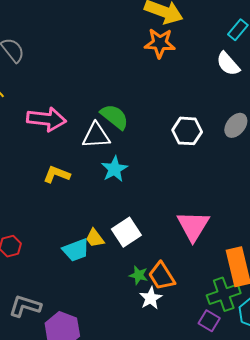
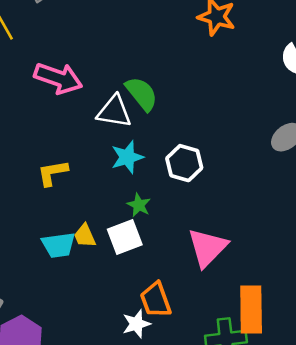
white hexagon: (187, 131) -> (184, 163), moved
yellow L-shape: (57, 174) -> (53, 173), moved, turned -44
green star: (139, 275) -> (139, 205), moved

